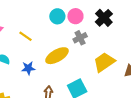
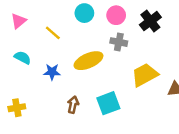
cyan circle: (57, 16) -> (84, 13), moved
gray cross: (80, 38) -> (119, 42), turned 32

